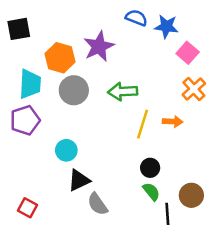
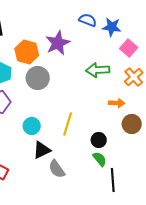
green arrow: (123, 92) -> (98, 70), moved
yellow line: (143, 124) -> (68, 124), moved
brown circle: (191, 195) -> (132, 124), moved

